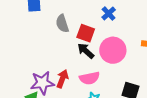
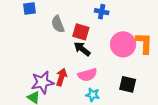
blue cross: (109, 14) -> (102, 12), turned -32
pink circle: (113, 50) -> (123, 44), moved

